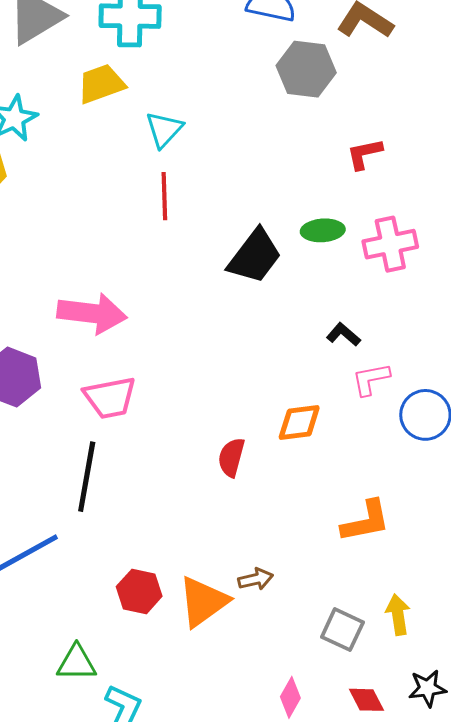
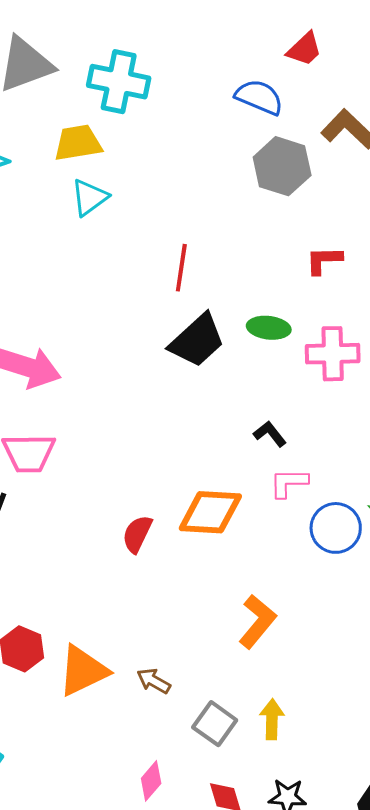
cyan triangle: (164, 129) -> (89, 197), moved
red line: (164, 196) -> (181, 268), moved
orange diamond: (299, 423) -> (210, 512), size x1.4
orange L-shape: (366, 521) -> (257, 622), turned -50
brown arrow: (256, 579) -> (154, 681), moved, turned -148

